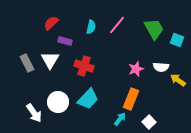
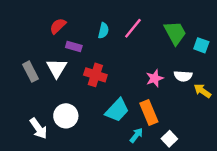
cyan trapezoid: (88, 99) -> (117, 110), moved
orange rectangle: (131, 99) -> (149, 112), turned -45

